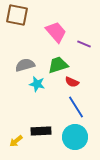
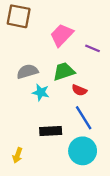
pink trapezoid: (56, 32) -> (62, 35), turned -95
black rectangle: (41, 131) -> (51, 131), moved
yellow arrow: (16, 141) -> (18, 155), turned -32

